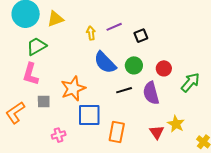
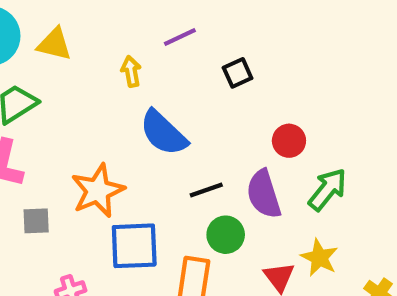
yellow triangle: (55, 19) -> (54, 44), turned 36
purple line: (114, 27) -> (180, 37), moved
green circle: (134, 65) -> (226, 235), moved
green arrow: (190, 82) -> (328, 189), moved

